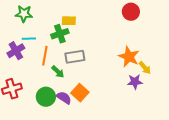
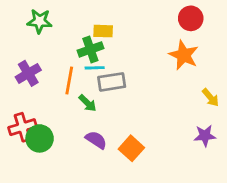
cyan line: (29, 39) -> (95, 68), moved
orange star: (129, 57) -> (184, 55), moved
purple star: (135, 82) -> (205, 136), moved
orange square: (80, 93) -> (131, 148), moved
green circle: (46, 97) -> (40, 138), moved

